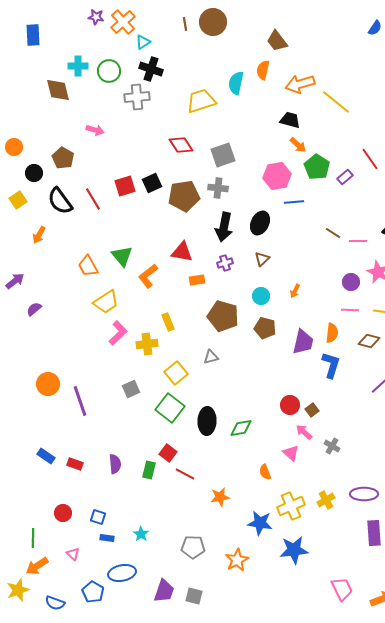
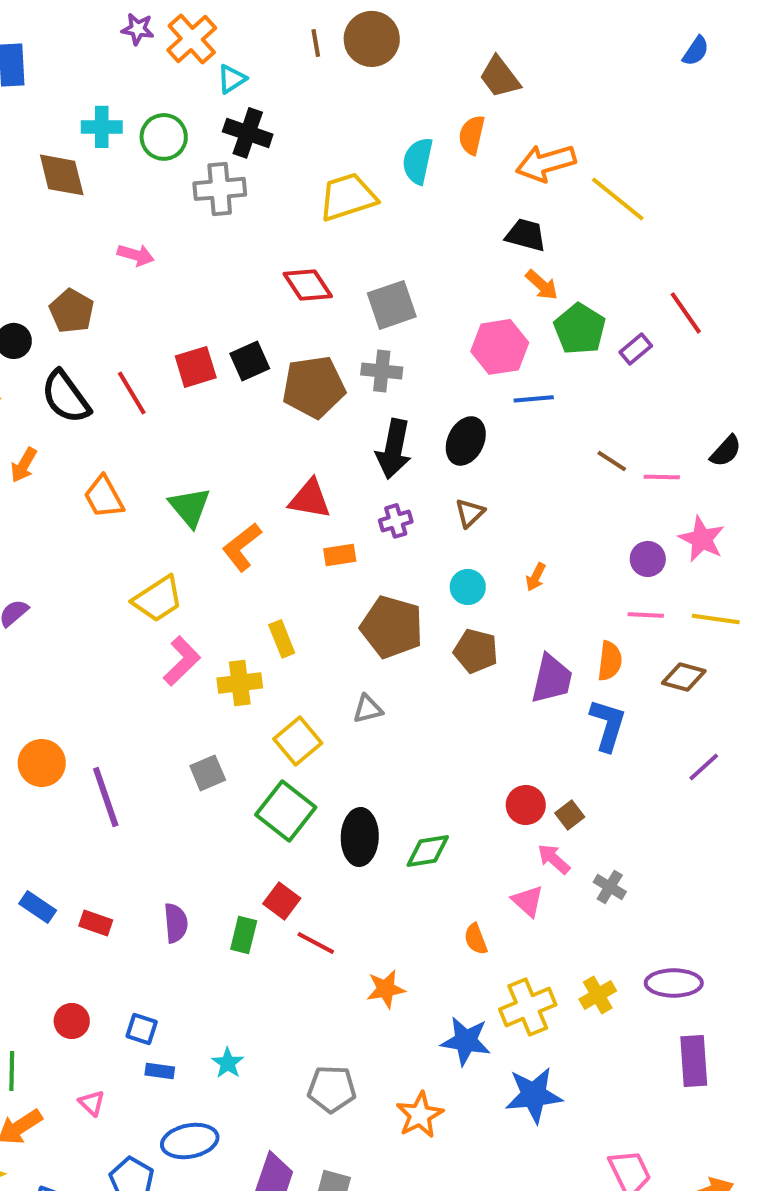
orange trapezoid: (88, 266) -> (104, 497), moved

